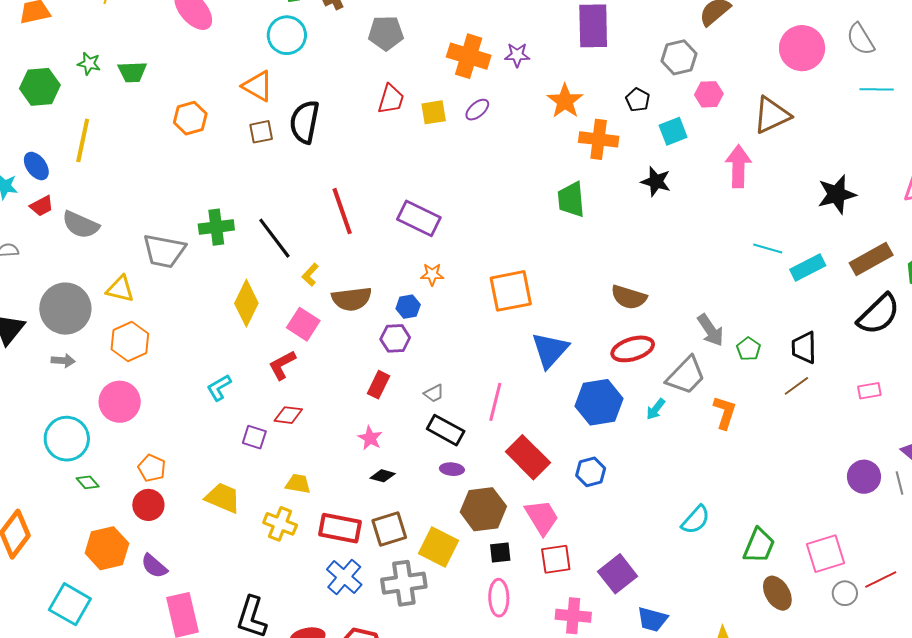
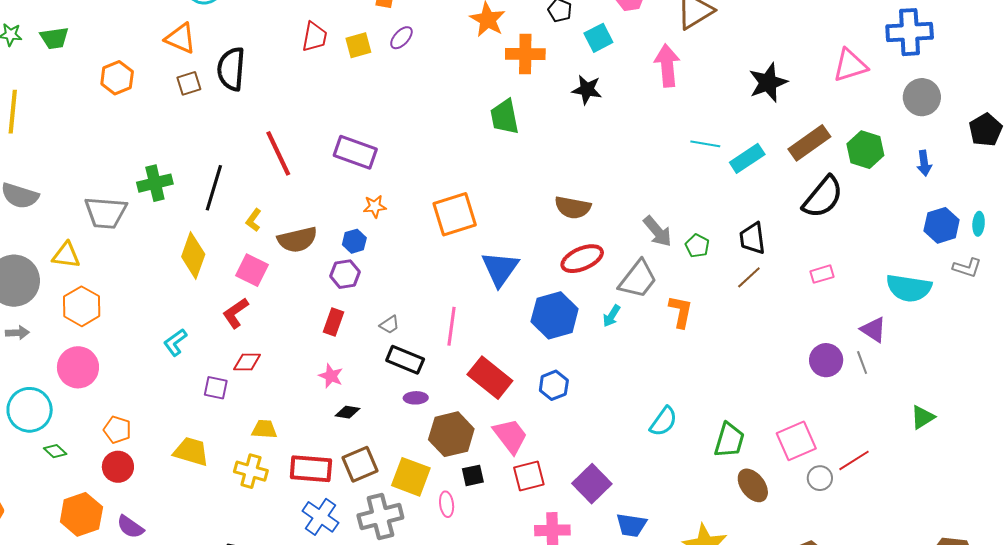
black line: (274, 238) -> (214, 188), turned 60
pink ellipse: (499, 598) -> (447, 504), moved, size x0.7

